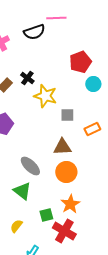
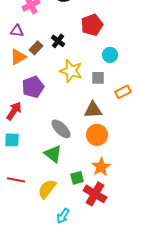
red pentagon: (80, 62) -> (92, 25), moved
cyan circle: (93, 84) -> (110, 55), moved
yellow star: (45, 96) -> (71, 71), moved
yellow semicircle: (16, 226) -> (47, 189), size x1.5

